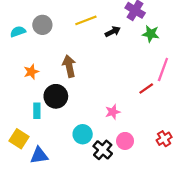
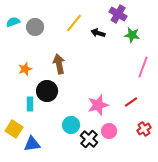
yellow line: (86, 20) -> (74, 23), turned -30
cyan semicircle: (18, 32) -> (13, 22), moved
black arrow: (113, 32) -> (98, 33), turned -136
red line: (146, 88) -> (131, 102), moved
pink star: (113, 112) -> (98, 105), size x1.5

